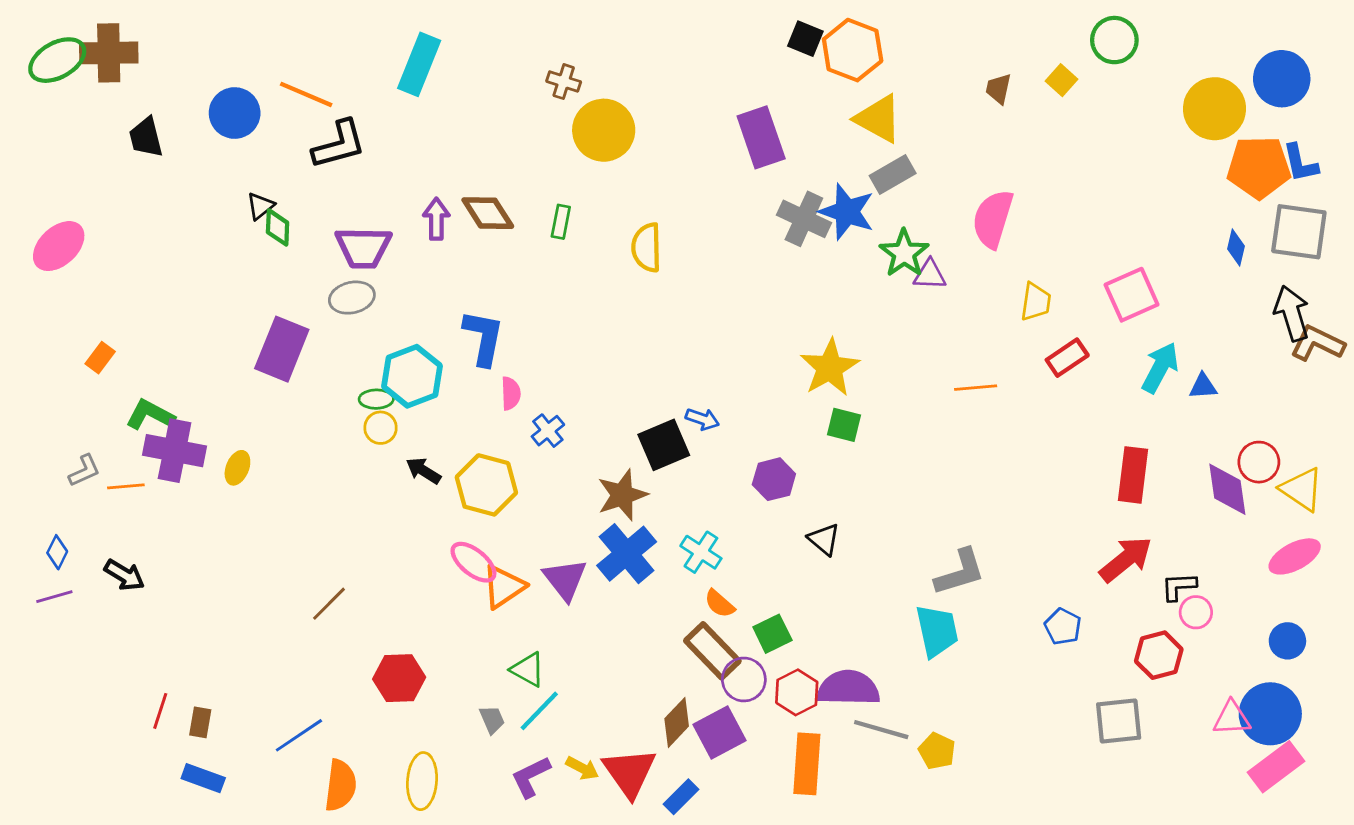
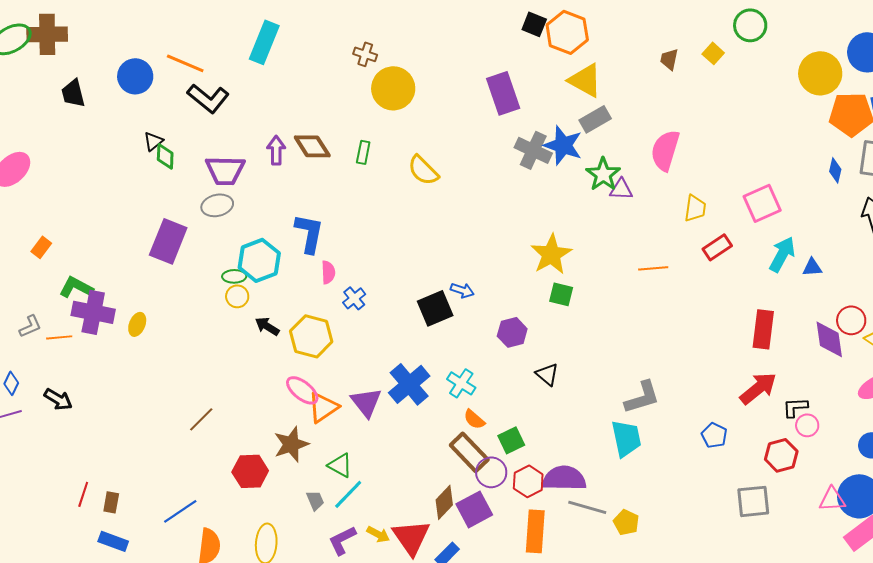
black L-shape: (339, 144) -> (208, 98), turned 54
yellow semicircle: (647, 247) -> (423, 170), turned -44
brown star: (622, 495) -> (291, 444), moved

